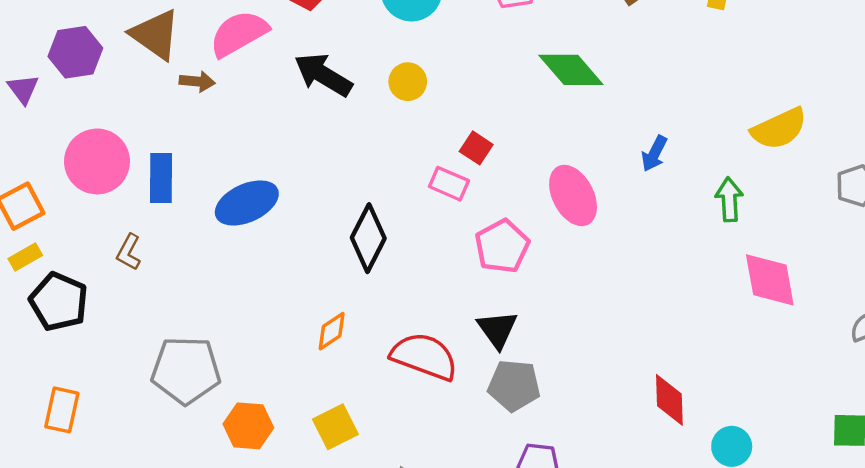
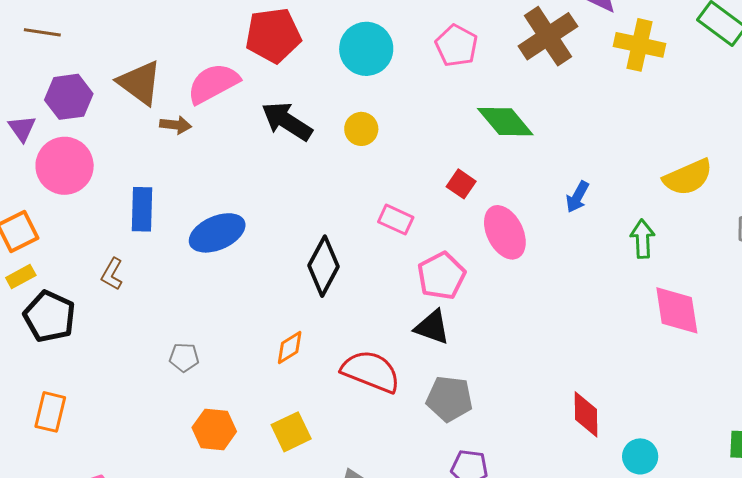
red square: (476, 148) -> (461, 184), moved
pink circle: (97, 161) -> (65, 166), moved
black triangle: (497, 329) -> (432, 327), moved, turned -36
gray pentagon: (186, 370) -> (184, 357), moved, size x0.5

